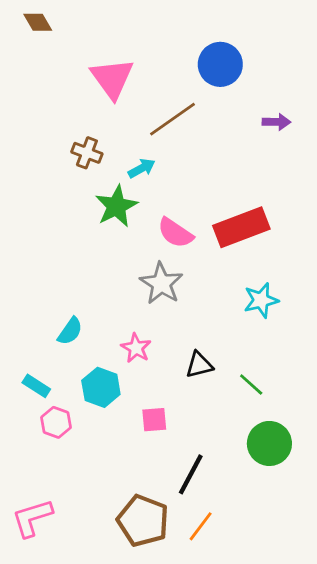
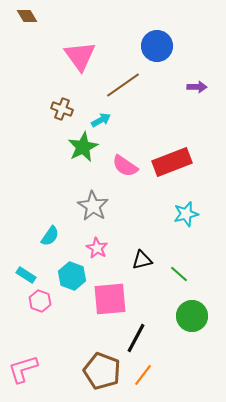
gray star: (161, 283) -> (93, 206), moved
pink square: (154, 420) -> (110, 299), size x1.8

